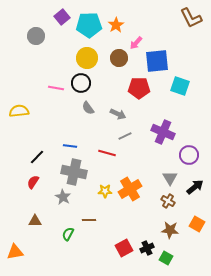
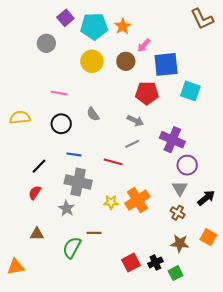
gray circle: (36, 36) -> (46, 43), moved
black circle: (81, 83) -> (61, 124), moved
gray arrow: (118, 114) -> (135, 121), moved
purple circle: (189, 155) -> (187, 165), moved
green semicircle: (68, 234) -> (72, 248), size x1.5
green square: (166, 258) -> (176, 273), turned 32

